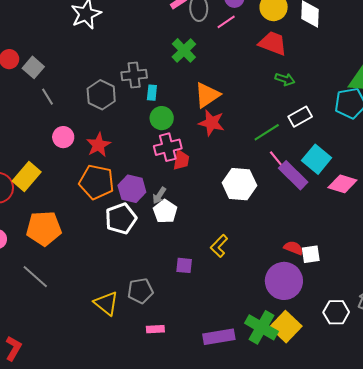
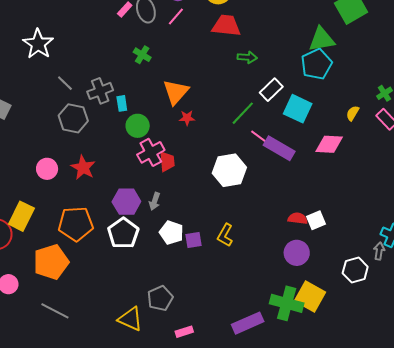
green cross: (184, 50) -> (142, 55), size x0.7
gray line: (47, 97) -> (65, 83), moved
red star: (211, 123) -> (187, 118), size x0.6
cyan square: (317, 159) -> (298, 109), moved
orange pentagon: (96, 182) -> (76, 224), moved
white pentagon: (165, 211) -> (171, 233), moved
purple square: (184, 265) -> (193, 240), moved
purple circle: (284, 281) -> (297, 253), size x0.7

